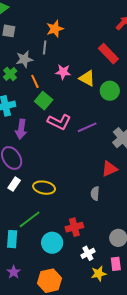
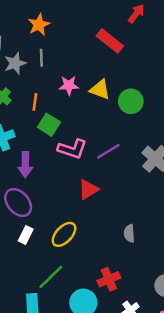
orange star: (55, 29) -> (39, 25), moved
red rectangle: (108, 54) -> (110, 41), moved
gray star: (24, 59) -> (15, 63), moved
orange line: (35, 81) -> (35, 102), turned 40
red triangle: (109, 169) -> (88, 189), moved
yellow ellipse: (44, 188) -> (64, 234), turned -50

